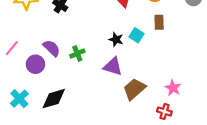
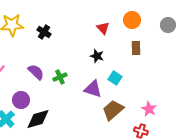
cyan square: (136, 35) -> (115, 78), moved
black star: (116, 40) -> (97, 56), moved
purple circle: (35, 64) -> (21, 100), moved

